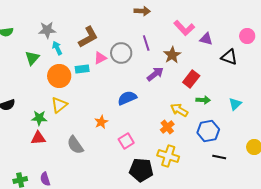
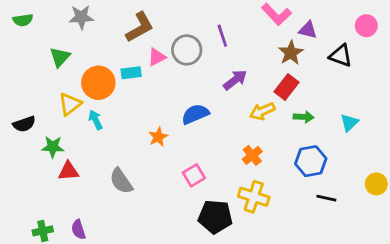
cyan arrow: (57, 48) -> (95, 120), moved
brown star: (172, 55) -> (291, 53), moved
yellow triangle: (59, 105) -> (70, 104), moved
yellow arrow: (179, 110) -> (262, 111), moved, turned -54
green star: (39, 118) -> (53, 147), moved
orange star: (101, 122) -> (158, 137), moved

